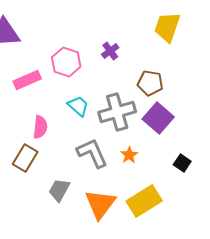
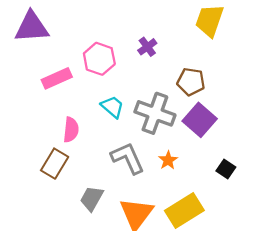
gray cross: (117, 112) -> (155, 113), turned 36

